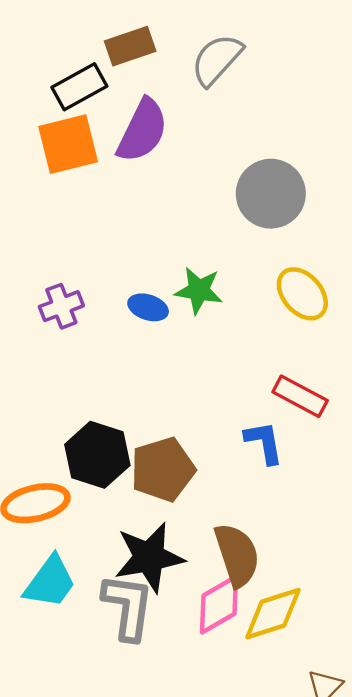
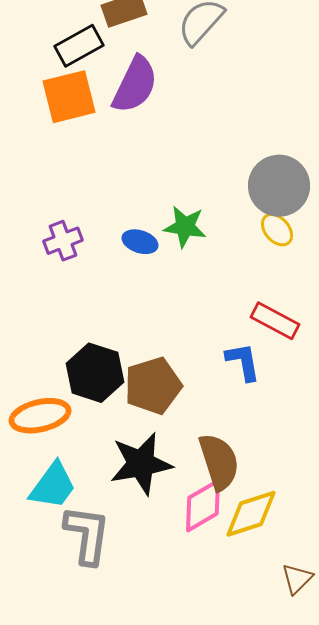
gray circle: (271, 194) -> (279, 186), moved
yellow ellipse: (302, 294) -> (277, 230), size x0.7
gray L-shape: (128, 607) -> (87, 535), moved

